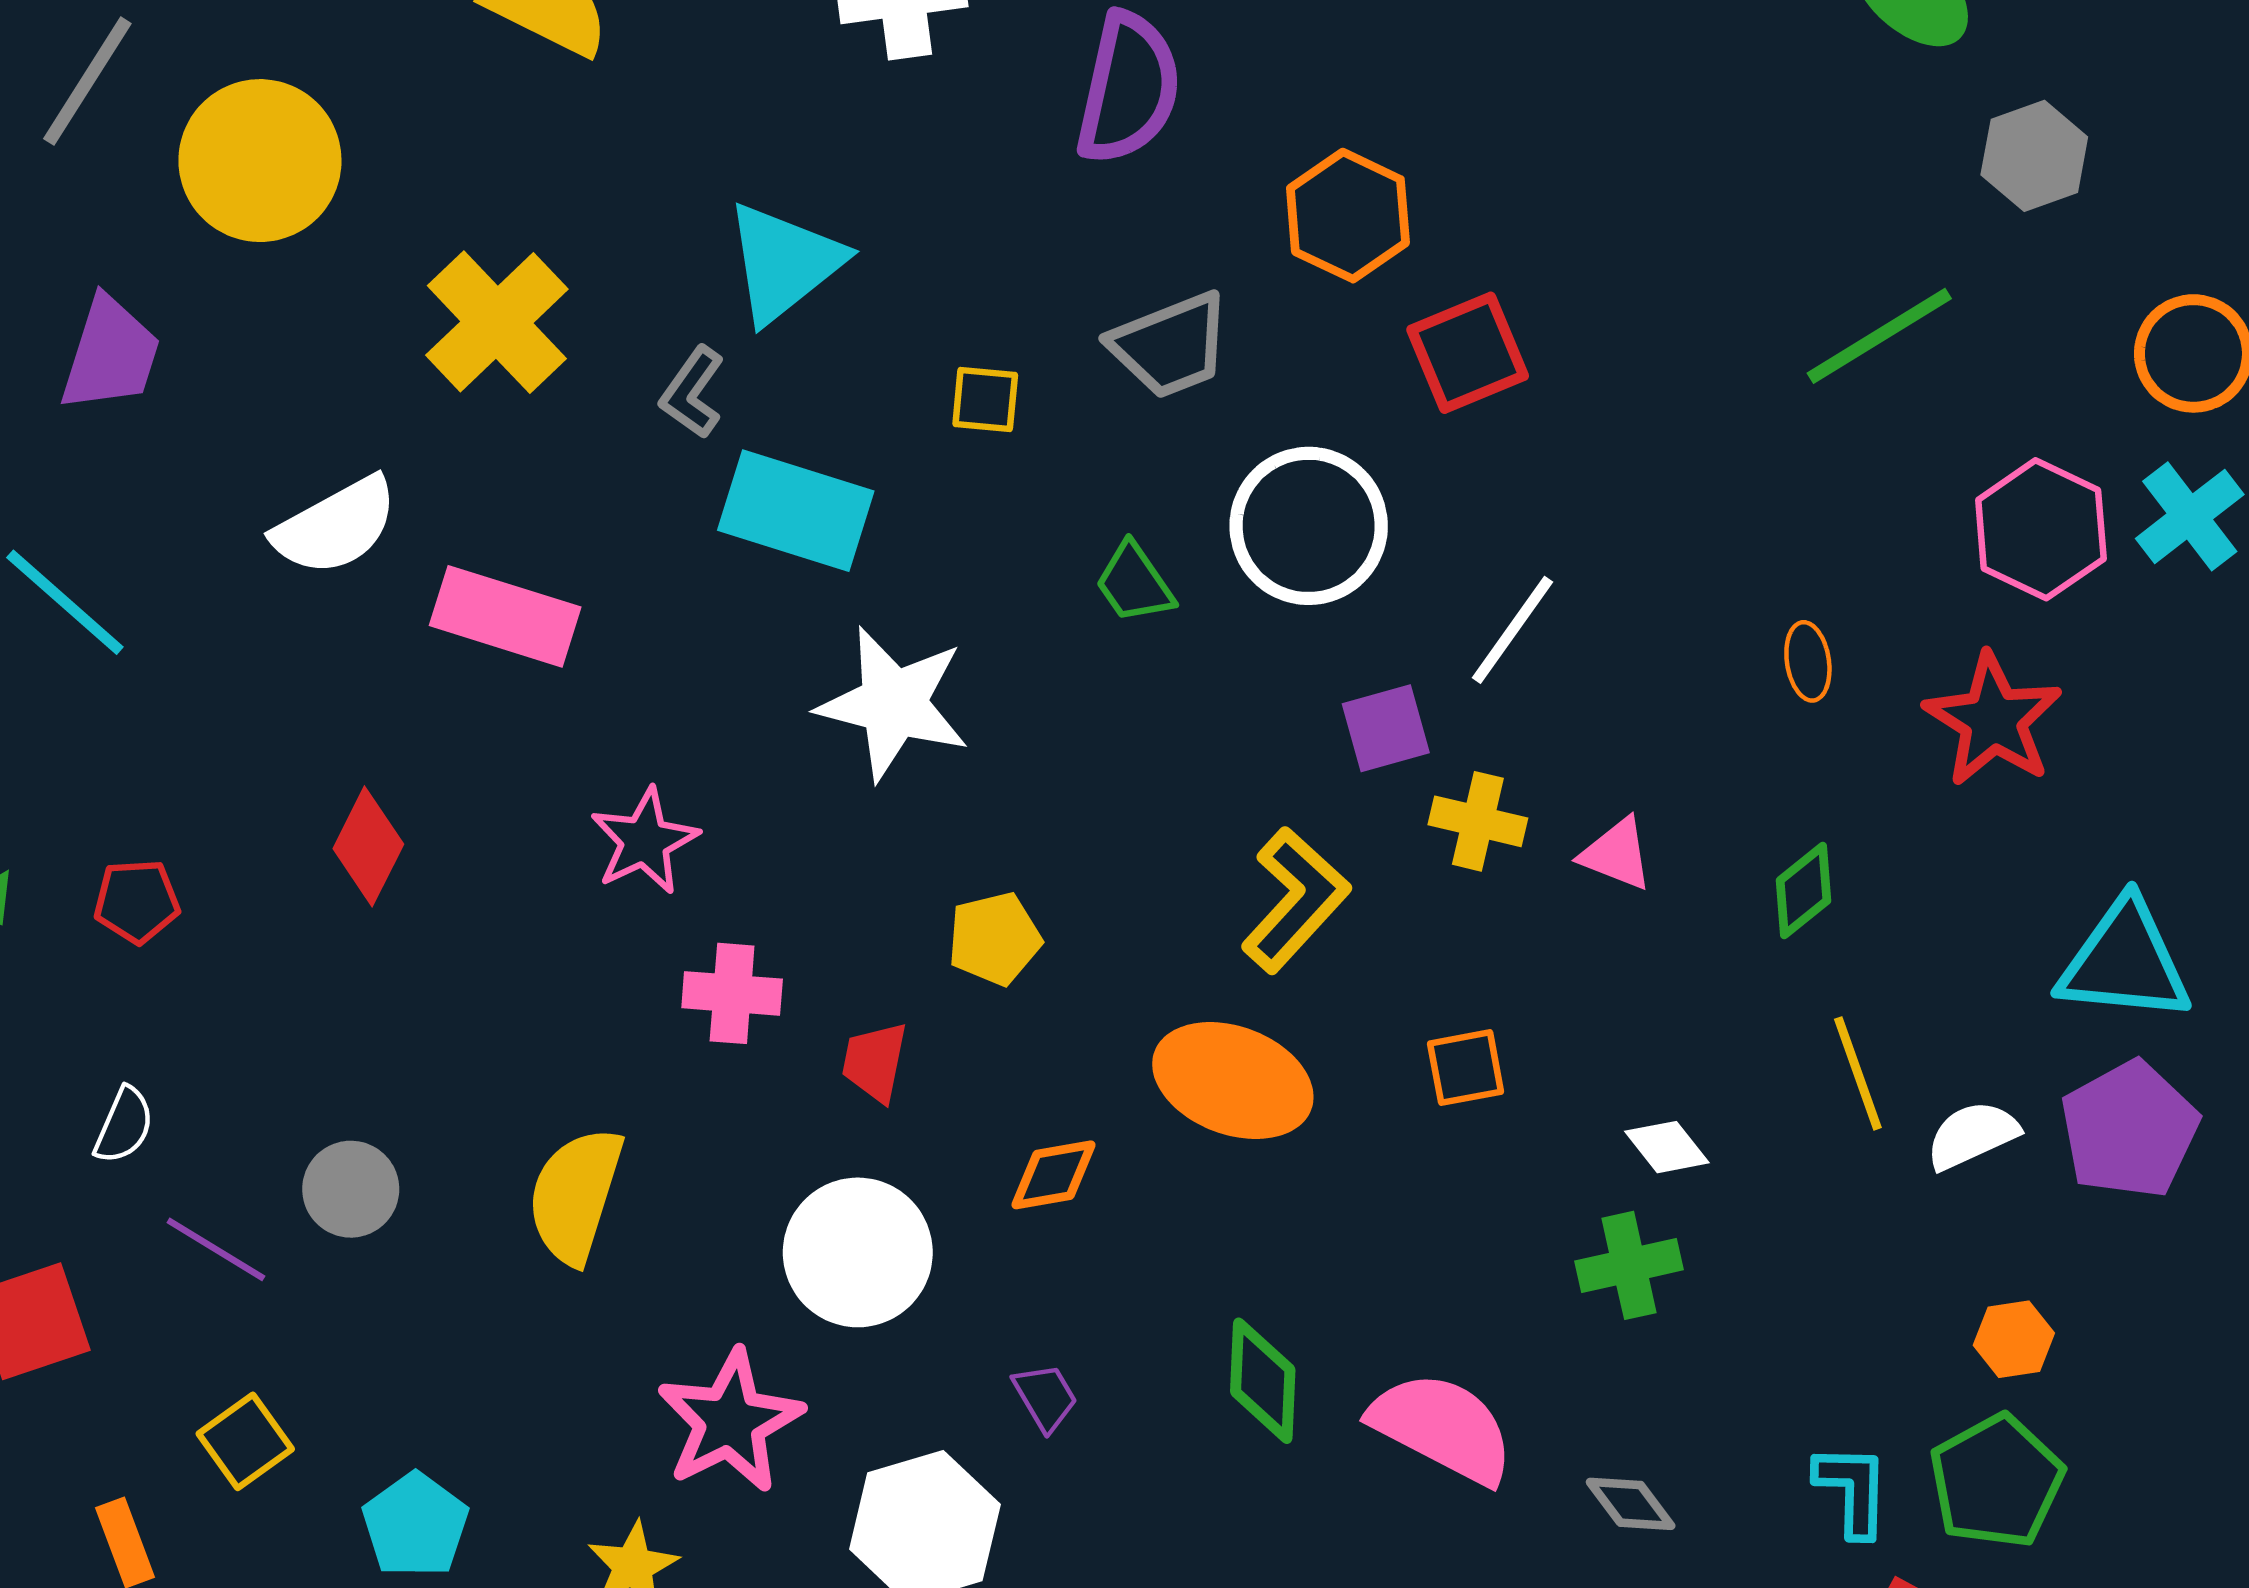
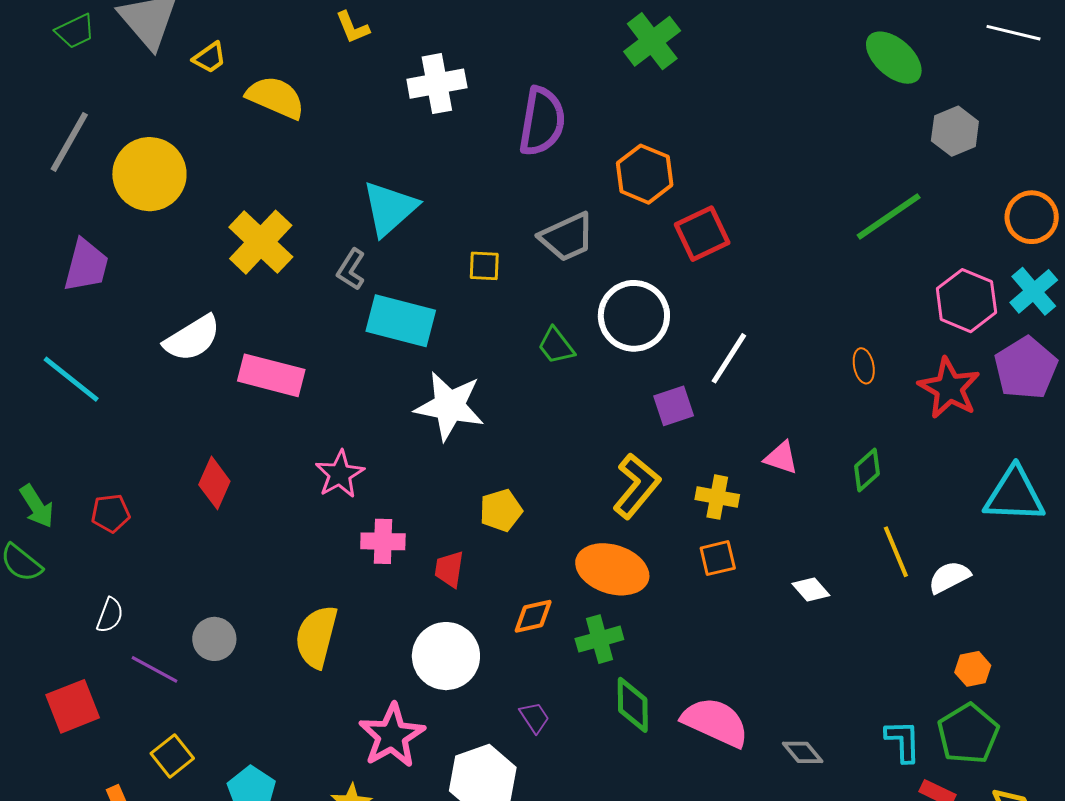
yellow cross: (1478, 821) -> (717, 497), moved
purple pentagon: (2129, 1130) -> (1026, 368), moved
green cross: (1629, 1265) -> (599, 639), moved

